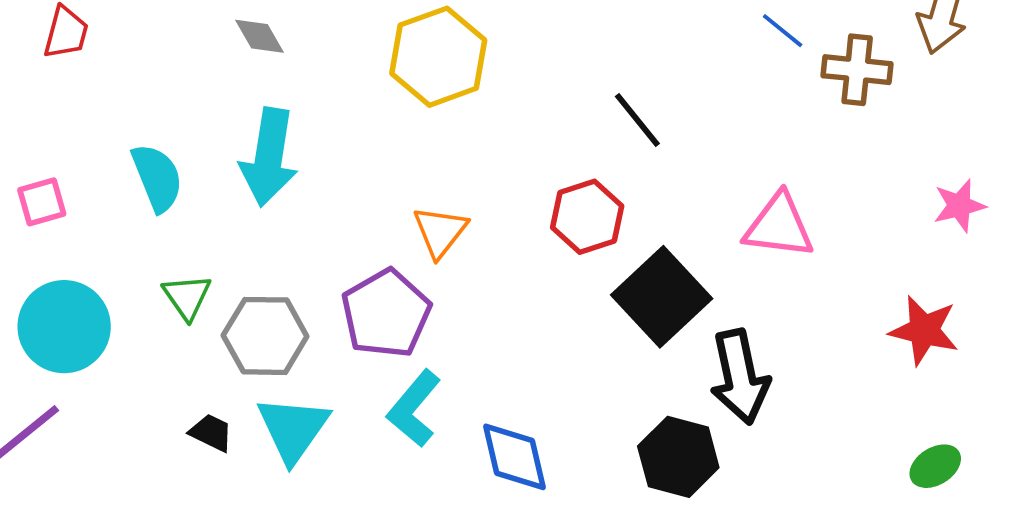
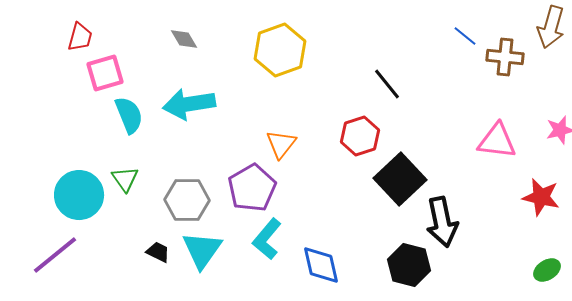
cyan arrow: (269, 157) -> (189, 104), turned 72
pink square: (42, 202) -> (105, 73), moved, size x1.4
pink triangle: (779, 226) -> (497, 141), moved
green triangle: (187, 297) -> (125, 179), moved

